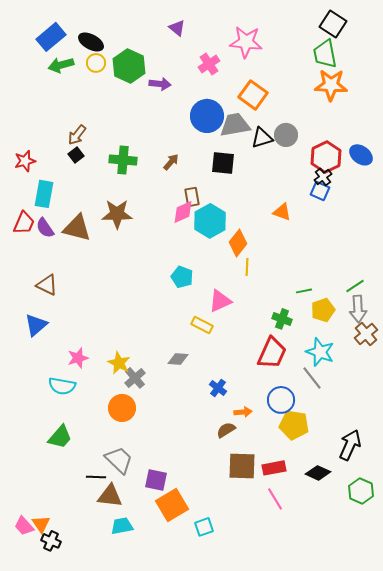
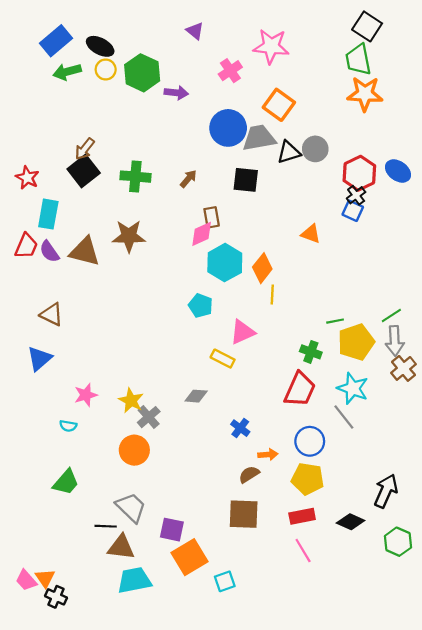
black square: (76, 155) -> (84, 171), size x1.8
red star: (25, 161) -> (27, 178), turned -30
cyan hexagon: (210, 221) -> (225, 263), moved
yellow pentagon: (323, 310) -> (356, 342), size x1.4
cyan semicircle: (62, 386) -> (68, 426), size x0.6
yellow pentagon: (294, 425) -> (308, 479), moved
brown square: (242, 466) -> (244, 514), moved
cyan trapezoid: (122, 526) -> (134, 580), size x1.4

